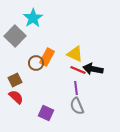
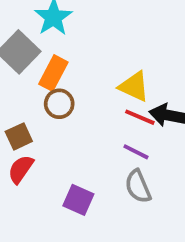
orange rectangle: (47, 57) -> (53, 73), moved
purple line: (76, 88) -> (136, 152), turned -56
red semicircle: (16, 97) -> (21, 169), turned -98

